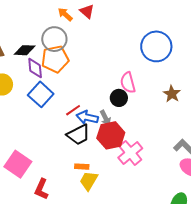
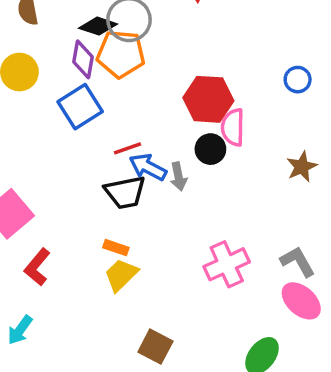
blue circle: (156, 46) -> (298, 80), size x0.5
black diamond: (25, 50) -> (98, 26), moved
red hexagon: (111, 135) -> (208, 99), moved
pink cross: (130, 153) -> (227, 264), moved

